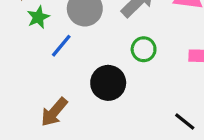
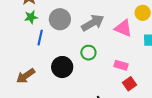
blue line: (61, 46) -> (40, 38), turned -42

